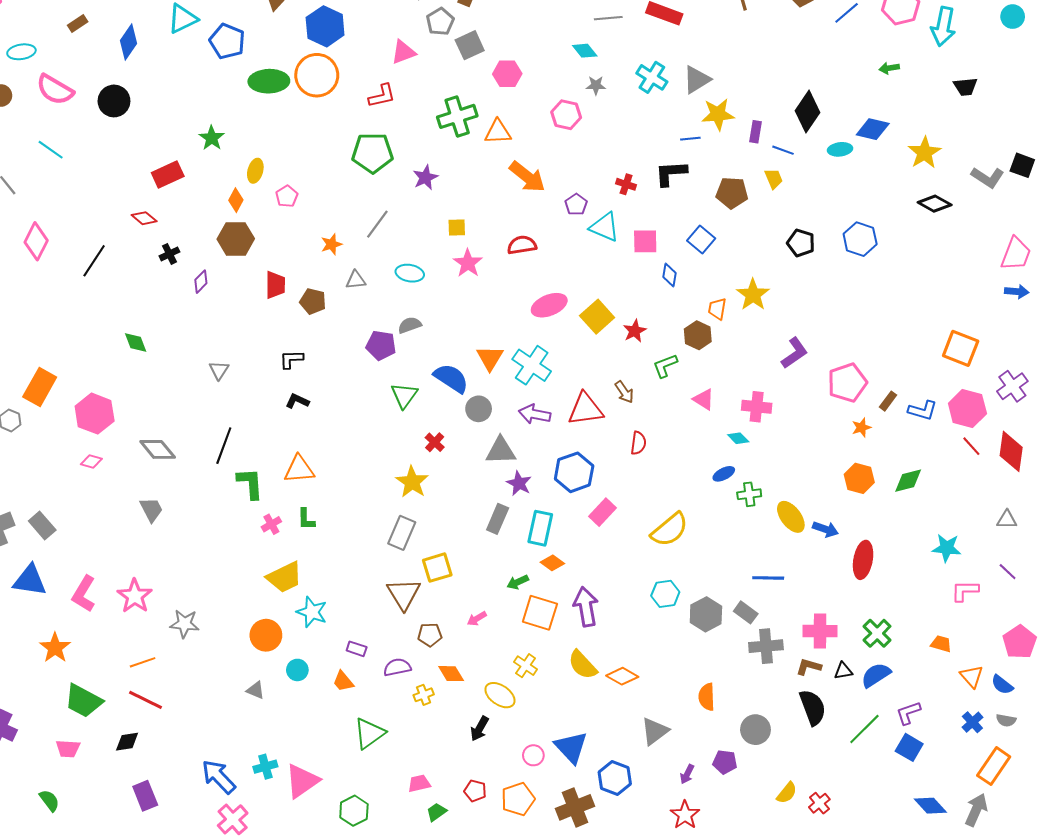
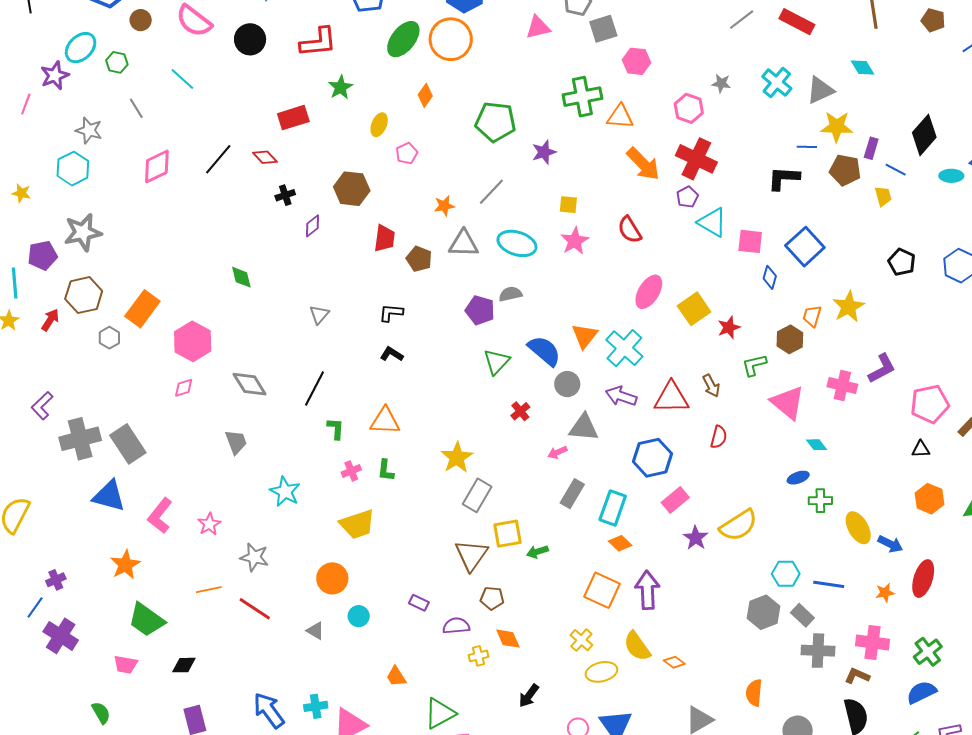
gray line: (608, 18) -> (742, 20), turned -40
cyan diamond: (585, 51) -> (862, 67), moved
green ellipse: (269, 81) -> (403, 39), turned -57
red L-shape: (382, 96) -> (318, 42), moved, size x1.4
red cross: (626, 184) -> (696, 159), moved, size x2.0
brown pentagon: (732, 193) -> (845, 170), moved
orange diamond: (236, 200) -> (425, 95), moved
blue square: (701, 240) -> (805, 247), size x1.4
pink diamond: (36, 241) -> (157, 166), turned 30
red semicircle: (522, 245) -> (630, 230), turned -120
black line: (94, 261) -> (218, 159), moved
cyan ellipse: (410, 273) -> (517, 243), size x1.4
gray triangle: (356, 280) -> (463, 244), size x1.5
pink ellipse: (549, 305) -> (649, 292), turned -44
pink triangle: (704, 399) -> (788, 403), size x1.6
pink cross: (757, 407) -> (842, 386), moved
orange star: (861, 427) -> (885, 593), moved
pink diamond: (91, 461) -> (184, 388), turned -40
yellow star: (412, 482) -> (457, 457), moved
green L-shape: (250, 483) -> (336, 429), size x0.7
purple star: (519, 483) -> (696, 538), moved
gray rectangle: (42, 525) -> (128, 444), size x1.4
green arrow: (518, 582) -> (537, 552), moved
cyan hexagon: (665, 594) -> (786, 574), moved
pink star: (135, 596) -> (209, 524), size x0.7
cyan star: (312, 612) -> (285, 492), moved
pink arrow: (477, 619) -> (557, 452), moved
black triangle: (843, 671) -> (921, 449), moved
orange diamond: (622, 676) -> (674, 662), size x0.7
orange trapezoid: (343, 681) -> (396, 676), moved
yellow ellipse: (500, 695) -> (601, 672), moved, turned -56
red line: (146, 700) -> (255, 609), moved
green triangle: (369, 733) -> (440, 713), moved

